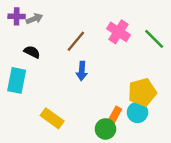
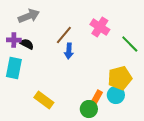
purple cross: (17, 16) -> (14, 40), moved
gray arrow: (34, 19) -> (29, 16), size x1.5
green line: (154, 39) -> (130, 44), moved
blue arrow: (82, 71) -> (69, 51), moved

